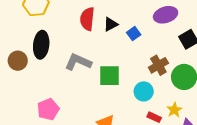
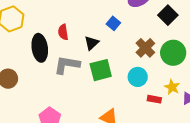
red semicircle: (87, 19) -> (63, 32), moved, size x0.7
black triangle: (111, 24) -> (92, 43), moved
black ellipse: (41, 45) -> (40, 48), moved

